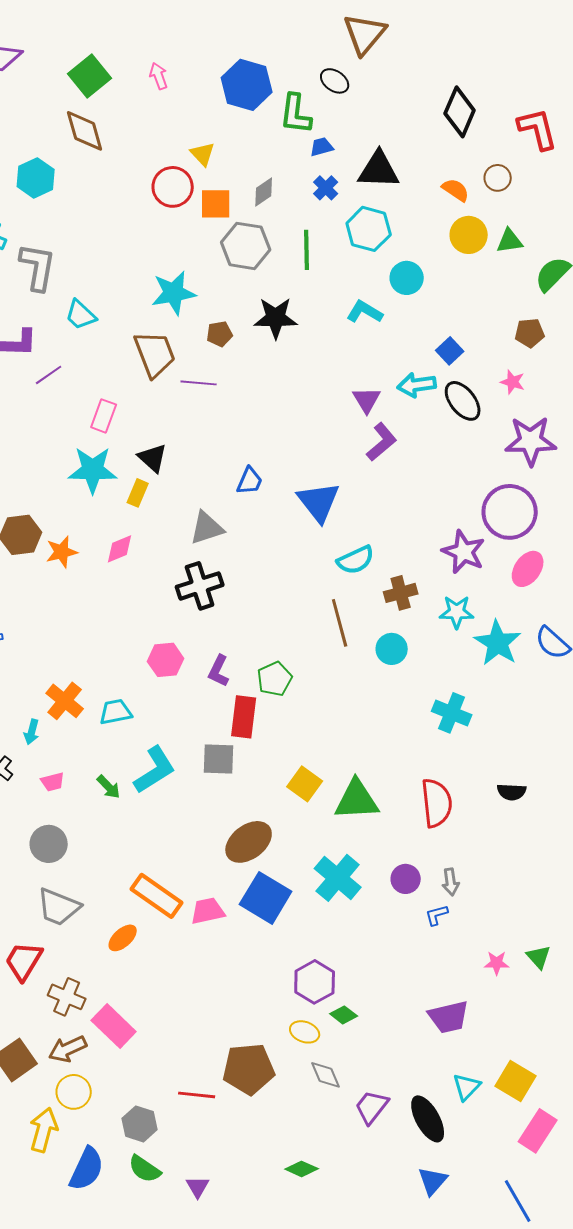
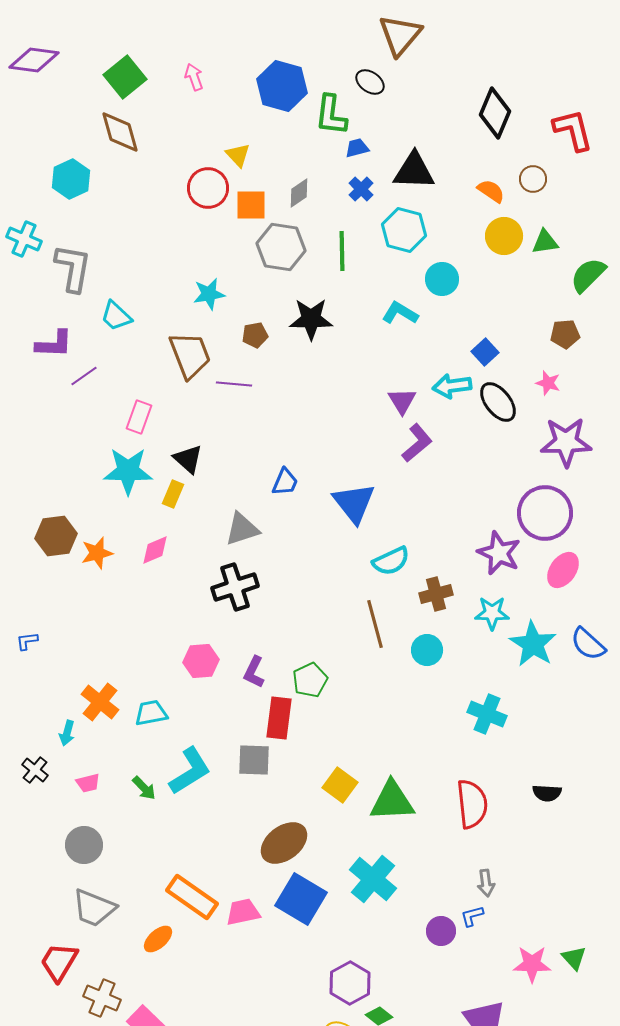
cyan star: (174, 293) -> (209, 294), size x0.7
purple circle: (406, 879) -> (441, 931), moved
pink star: (497, 963) -> (532, 964), size x1.5

